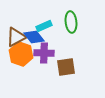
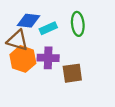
brown triangle: (16, 37) -> (17, 40), turned 45
blue diamond: (34, 37) -> (28, 21), moved, turned -45

